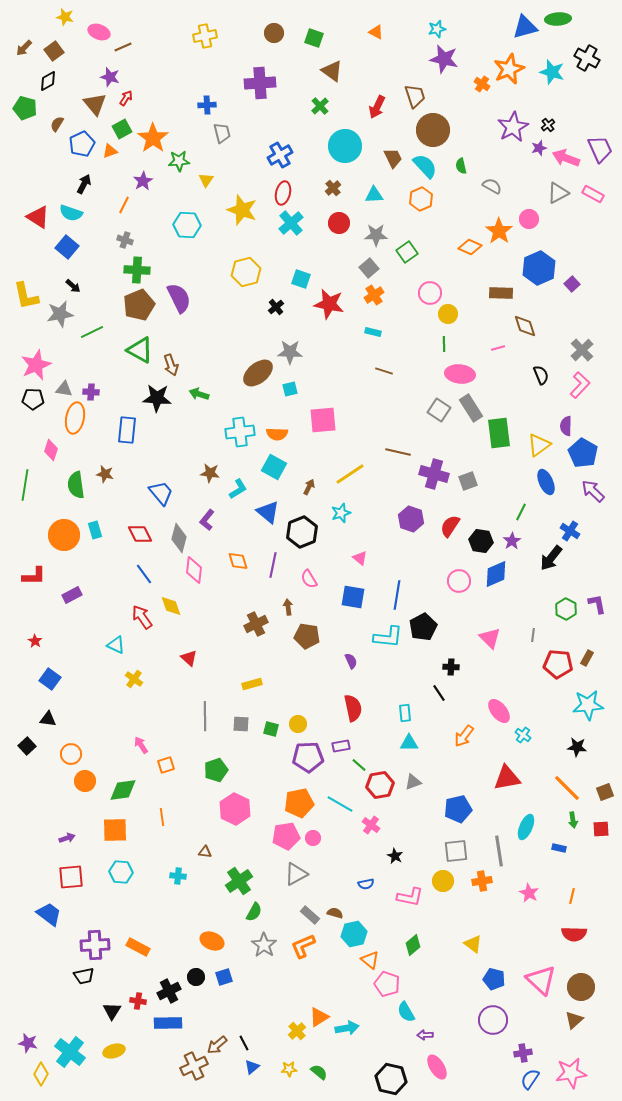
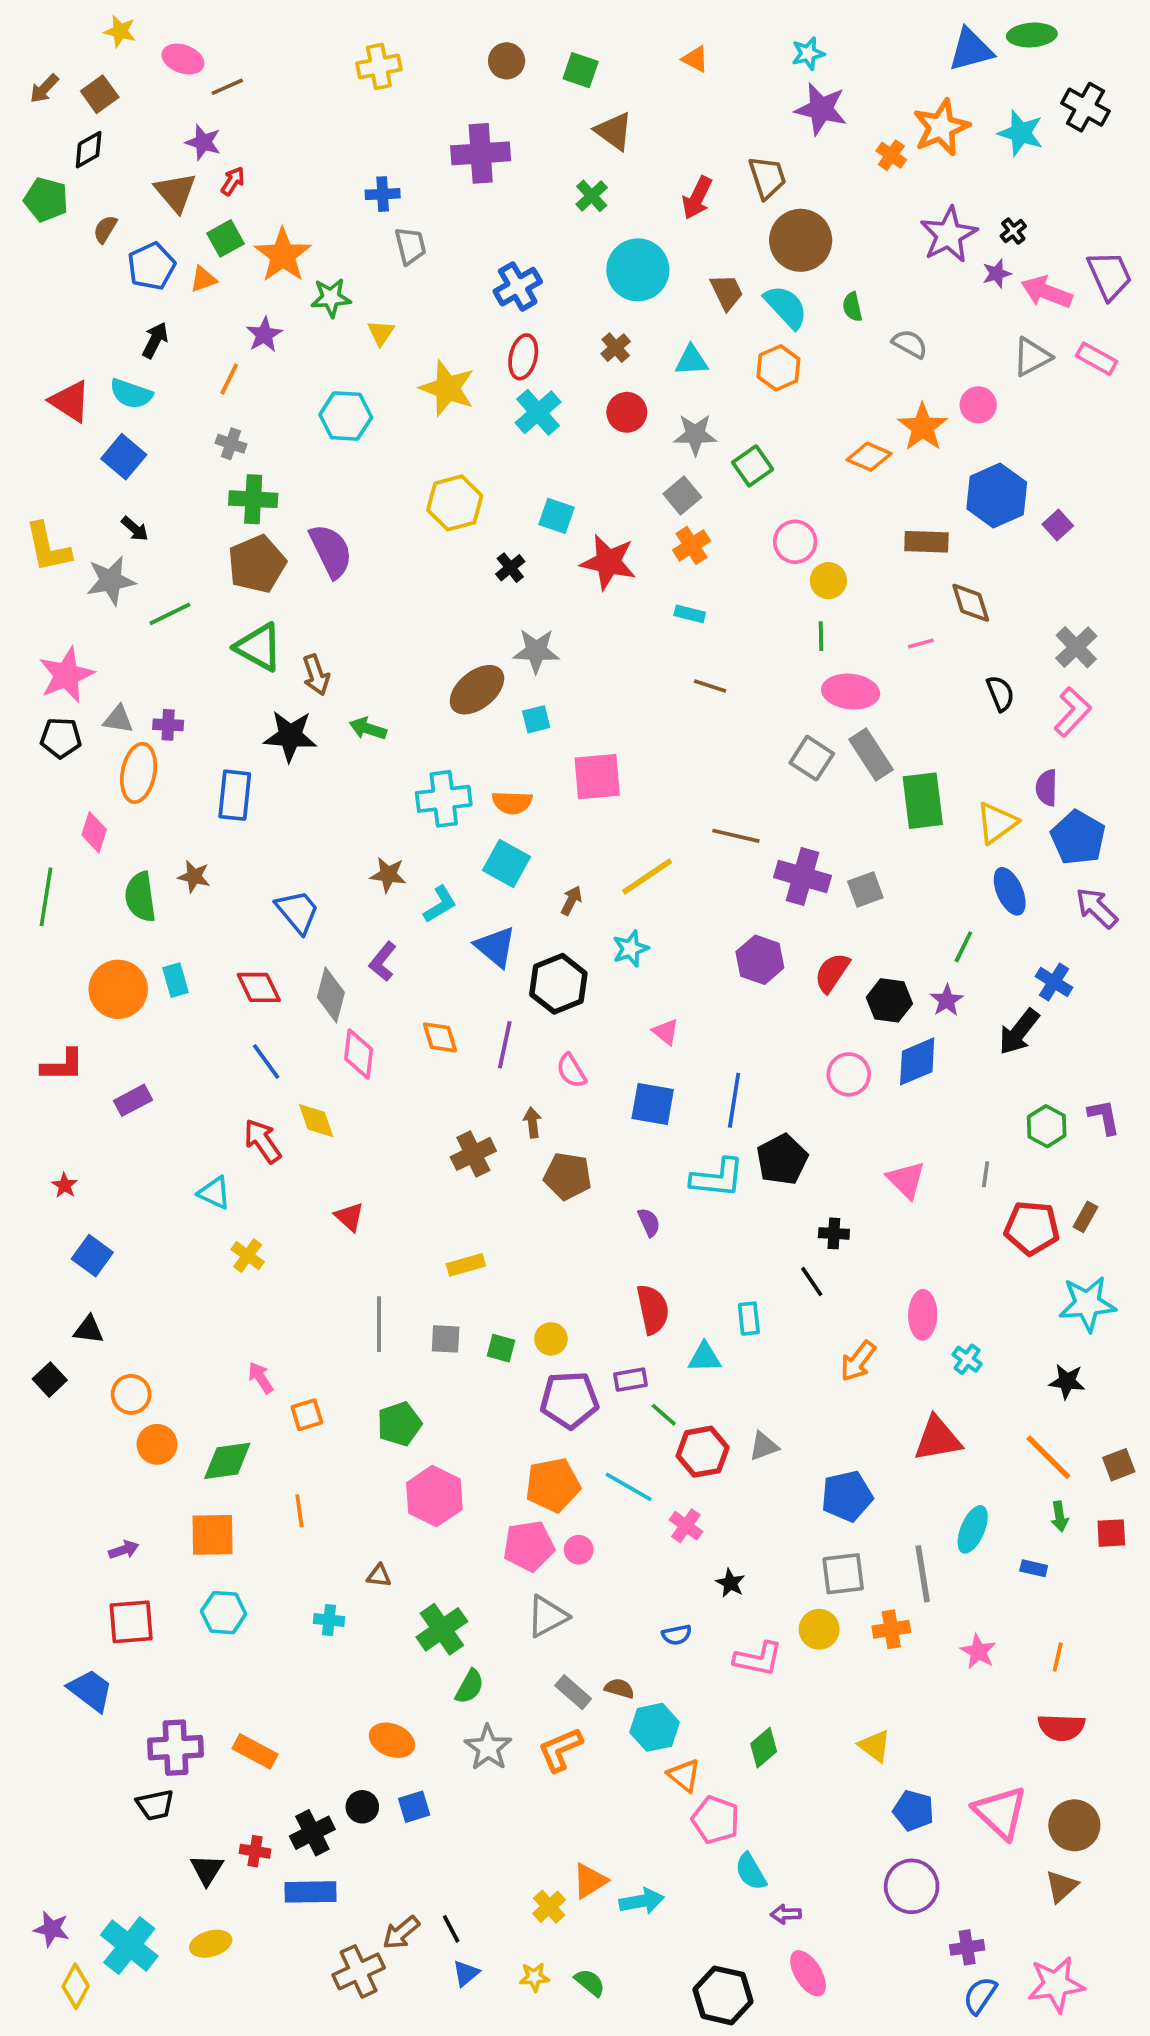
pink ellipse: (499, 711) -> (923, 1315), turned 40
cyan triangle: (409, 743) -> (704, 1357), moved

